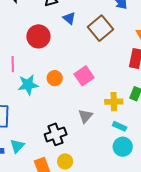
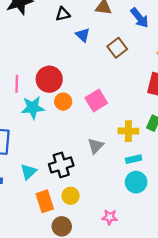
brown square: (101, 28) -> (117, 48), size x0.7
red circle: (38, 36) -> (49, 79), moved
cyan rectangle: (120, 126) -> (134, 159), turned -40
cyan triangle: (17, 146) -> (28, 172), moved

